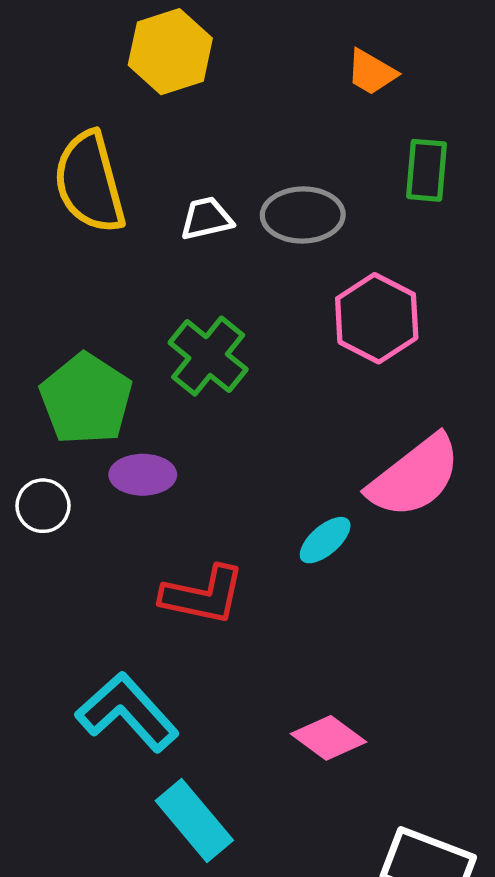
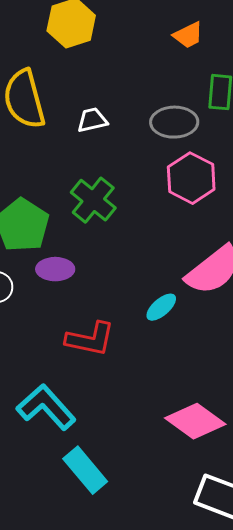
orange trapezoid: (372, 72) -> (188, 35), turned -56
gray ellipse: (303, 215) -> (174, 122), moved
pink diamond: (329, 738) -> (195, 421), moved, size x1.4

